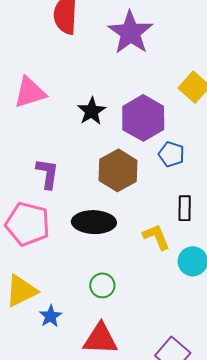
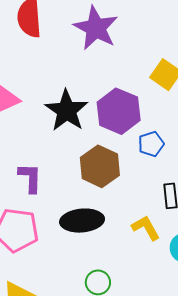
black star: (92, 111) -> (67, 111), size x1.5
blue pentagon: (171, 154) -> (151, 144), turned -30

